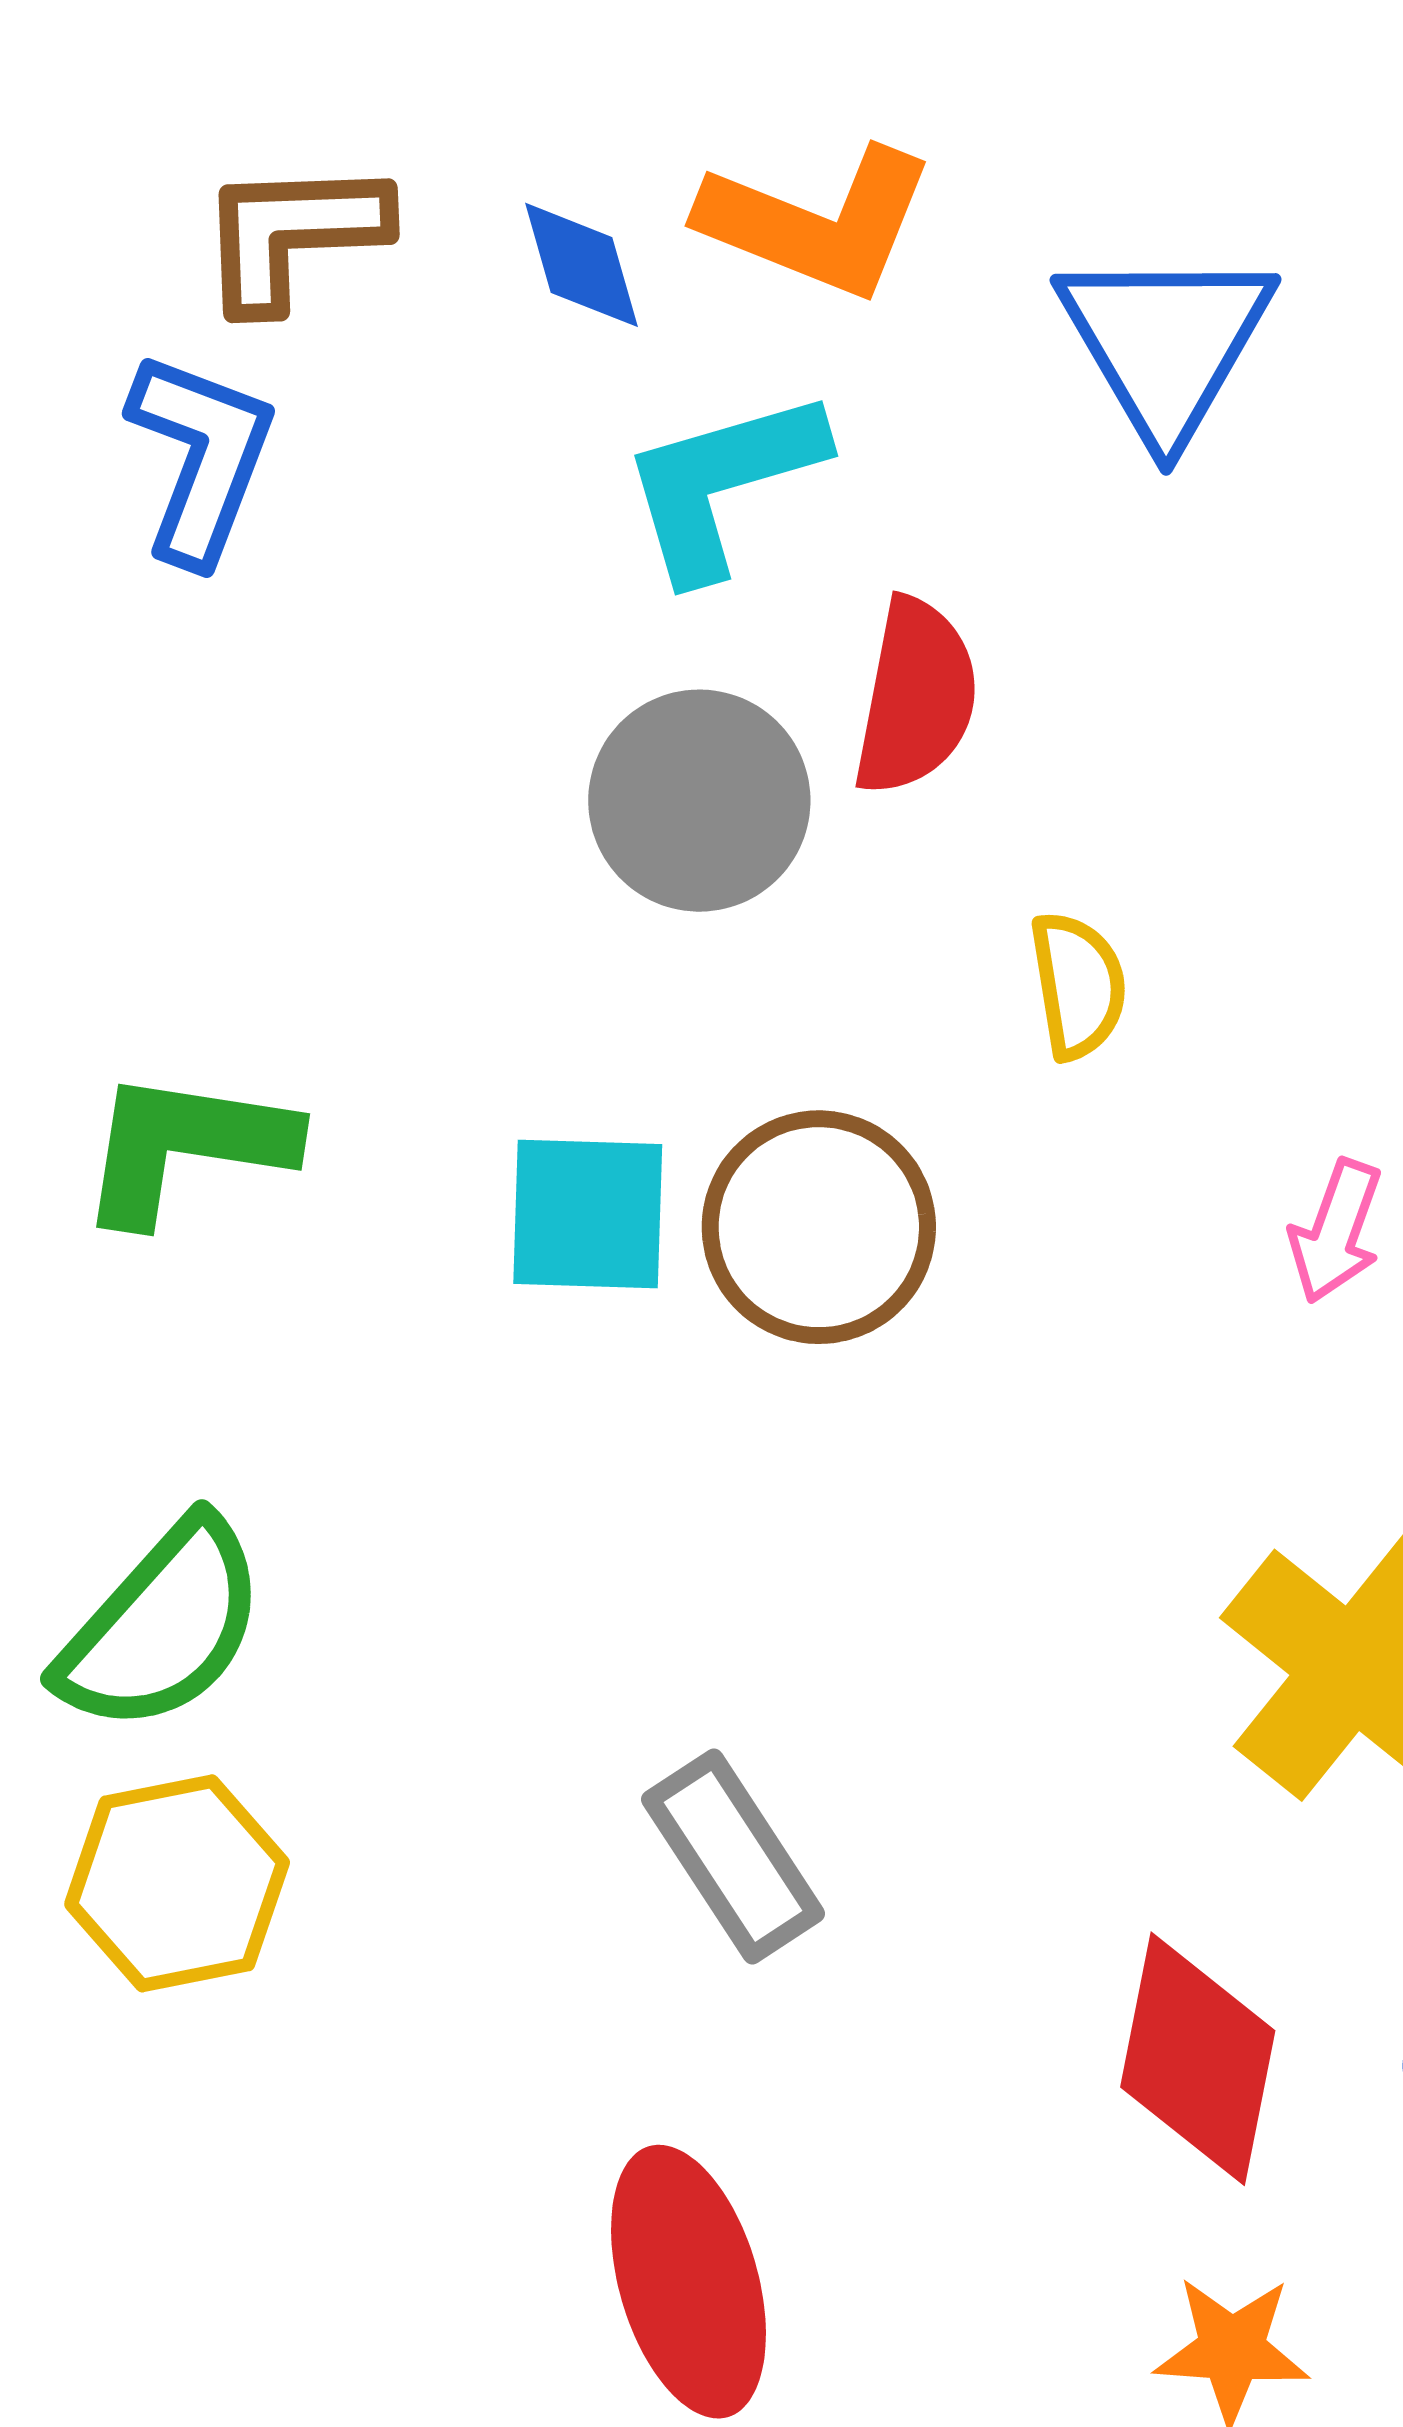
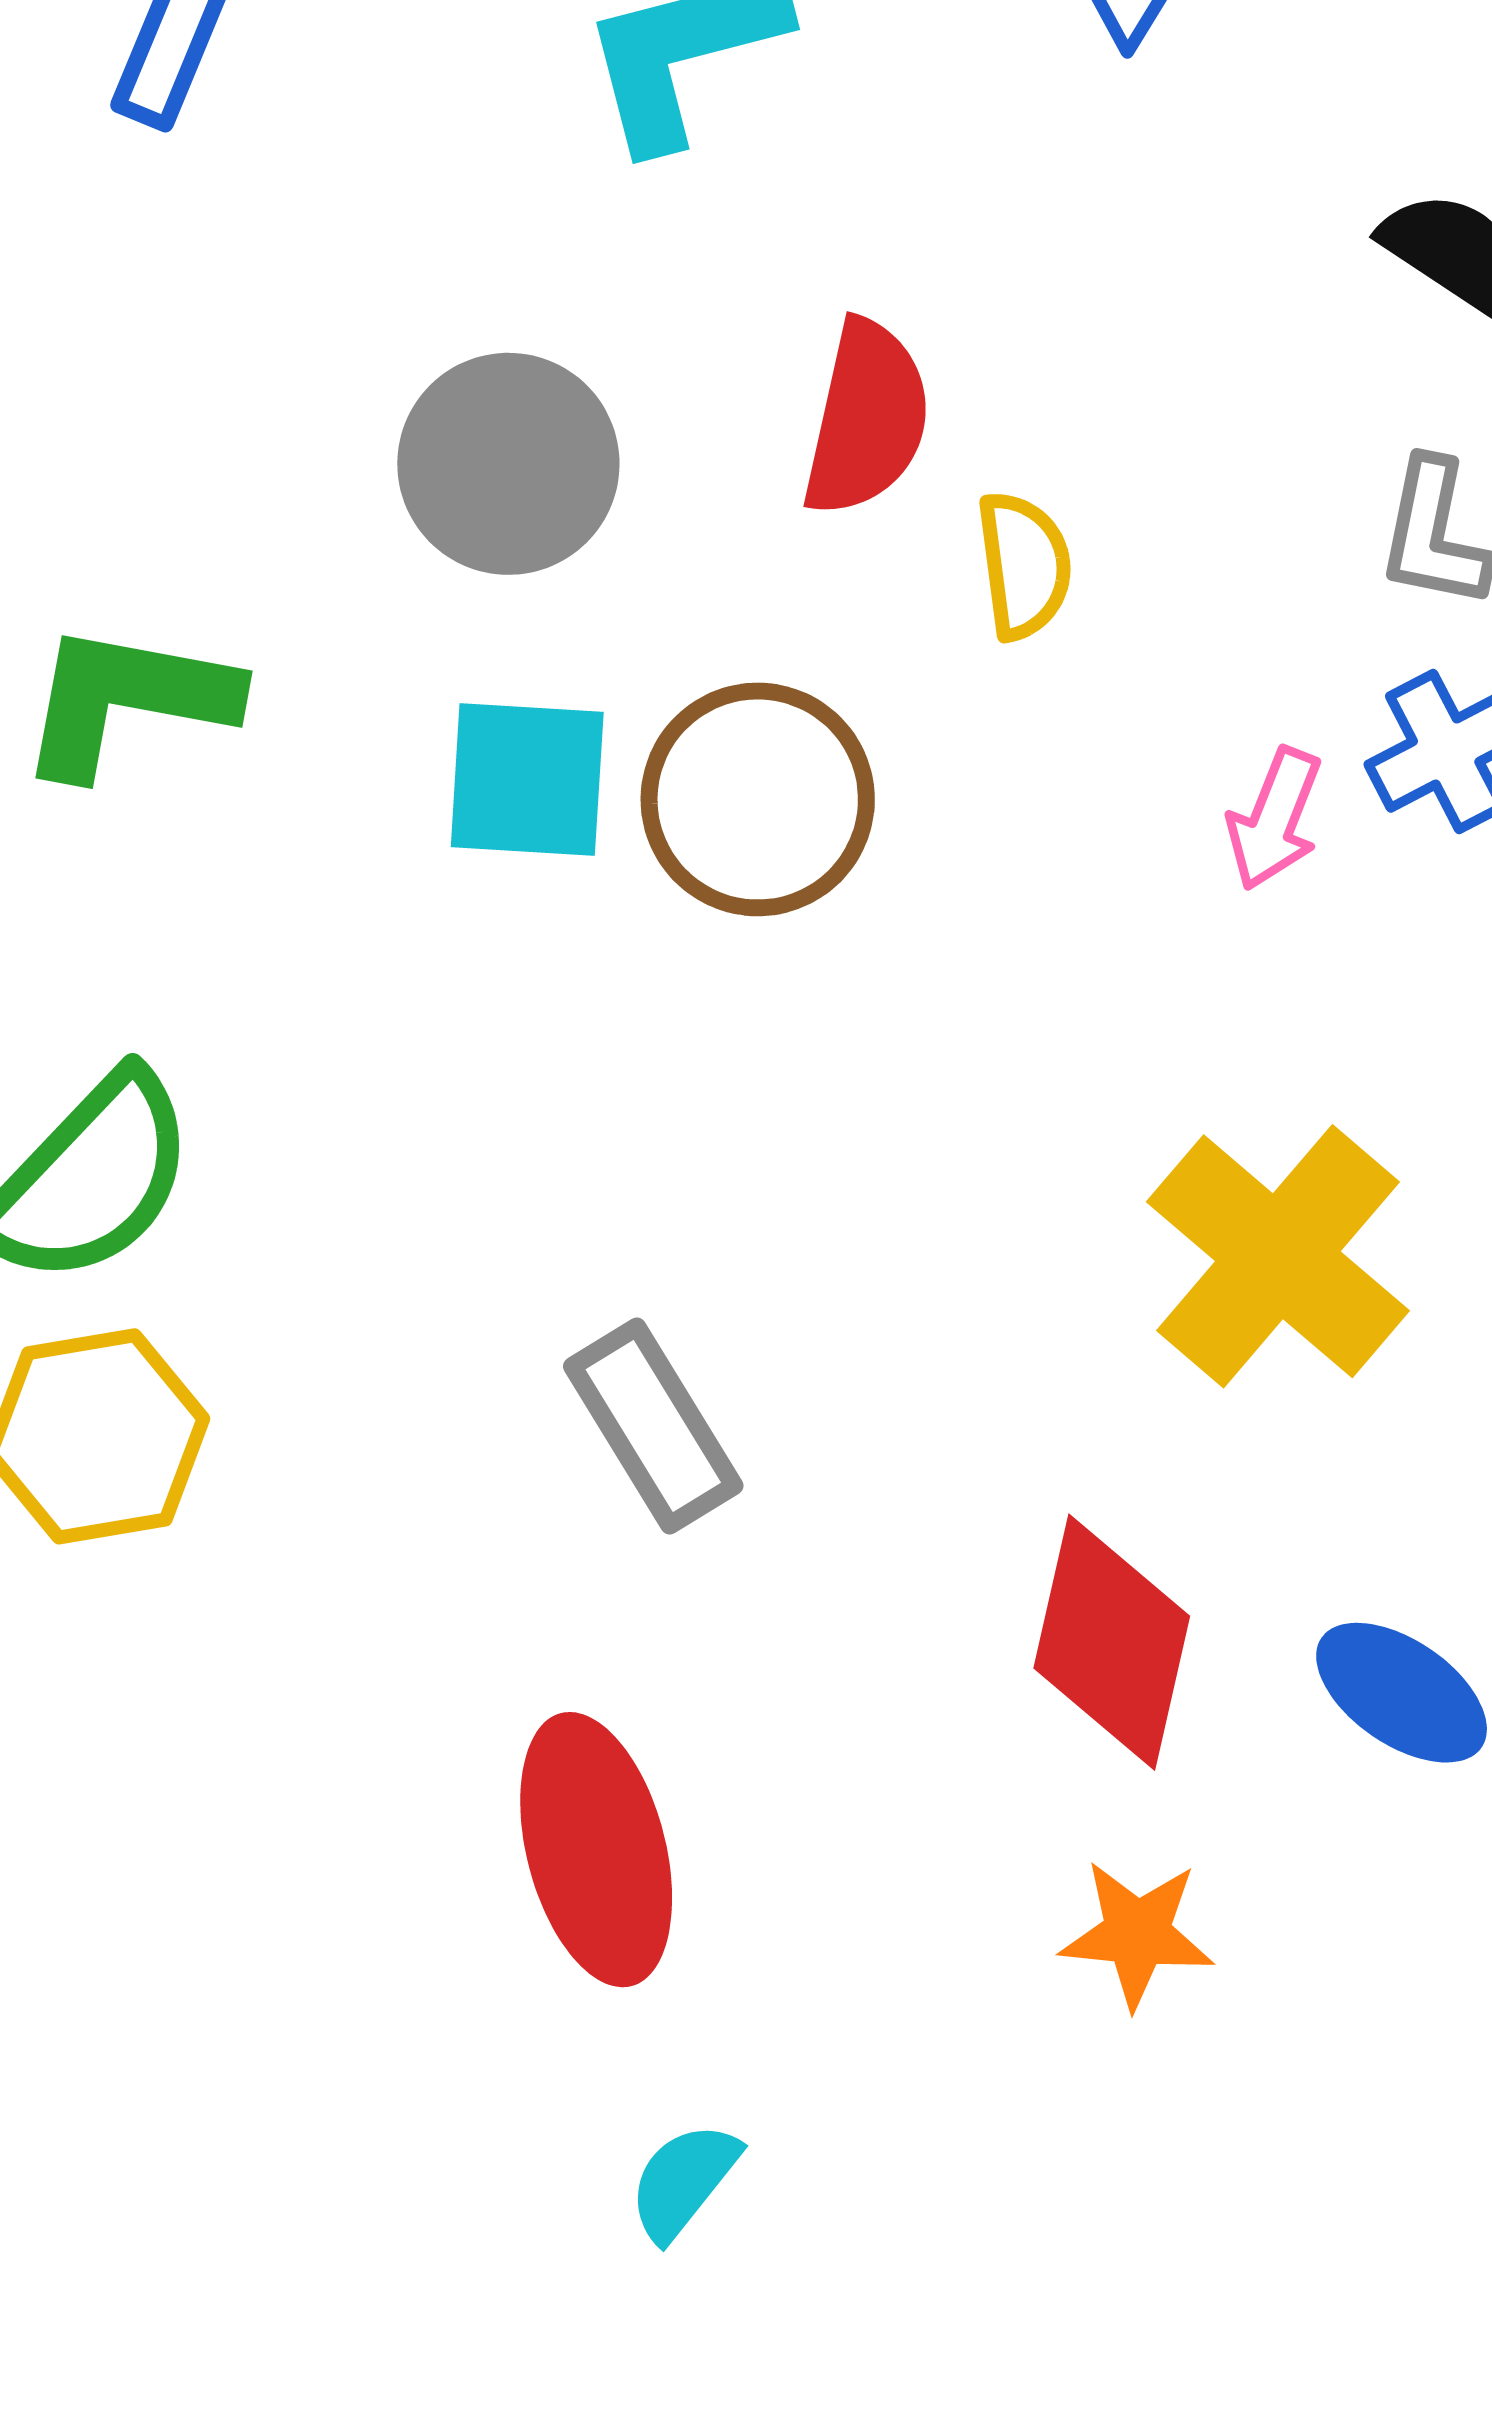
red semicircle: (916, 697) -> (867, 418), moved
gray circle: (699, 801) -> (508, 464), moved

